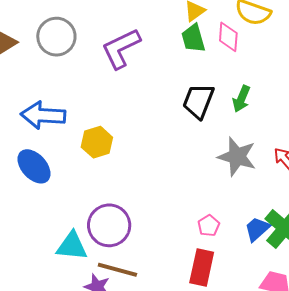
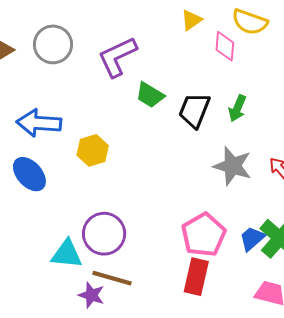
green trapezoid: (193, 38) -> (150, 95), moved, turned -44
pink pentagon: (209, 226) -> (204, 235), size x2.0

